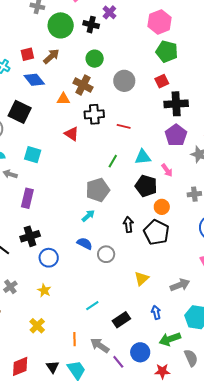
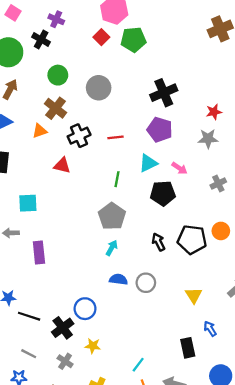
black cross: (91, 25) -> (41, 40), turned 35
red square: (162, 81) -> (101, 37), moved
brown cross: (83, 85) -> (55, 108), turned 30
purple pentagon: (176, 135) -> (160, 130), moved
orange circle: (162, 207) -> (221, 231), moved
black cross: (30, 236) -> (63, 328), moved
gray cross: (10, 287) -> (65, 361), moved
cyan line: (92, 306) -> (138, 365), moved
blue arrow: (156, 312) -> (210, 329), moved
black rectangle: (121, 320) -> (188, 348), turned -48

